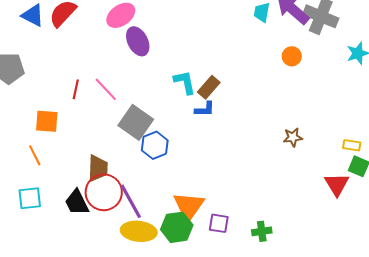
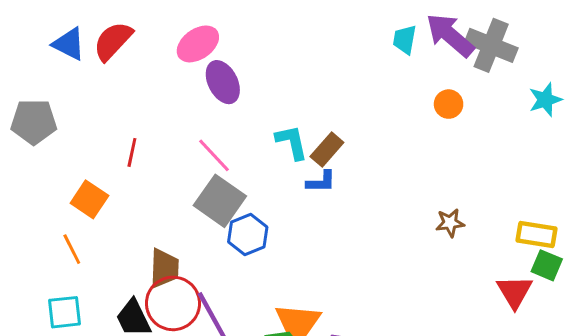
pink line: (106, 89) -> (214, 155), moved
orange square: (47, 121) -> (89, 199), turned 30
yellow rectangle: (352, 145) -> (537, 235), size x1.5

